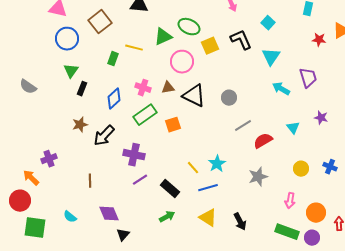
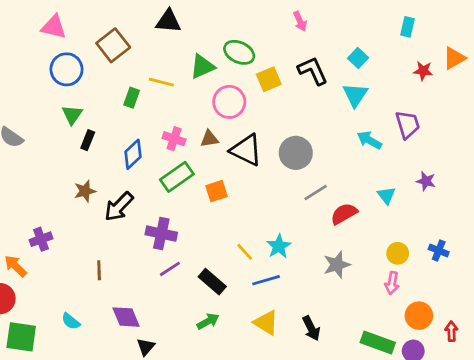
cyan square: (268, 23) -> (358, 58), moved
gray circle: (229, 98) -> (296, 153), size x1.5
pink arrow: (290, 201) -> (392, 283), moved

